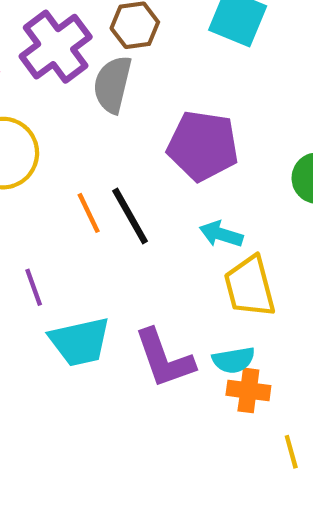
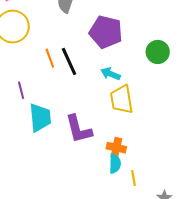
cyan trapezoid: (80, 342) -> (40, 118), turned -88
cyan semicircle: (234, 360) -> (115, 164), moved, turned -84

